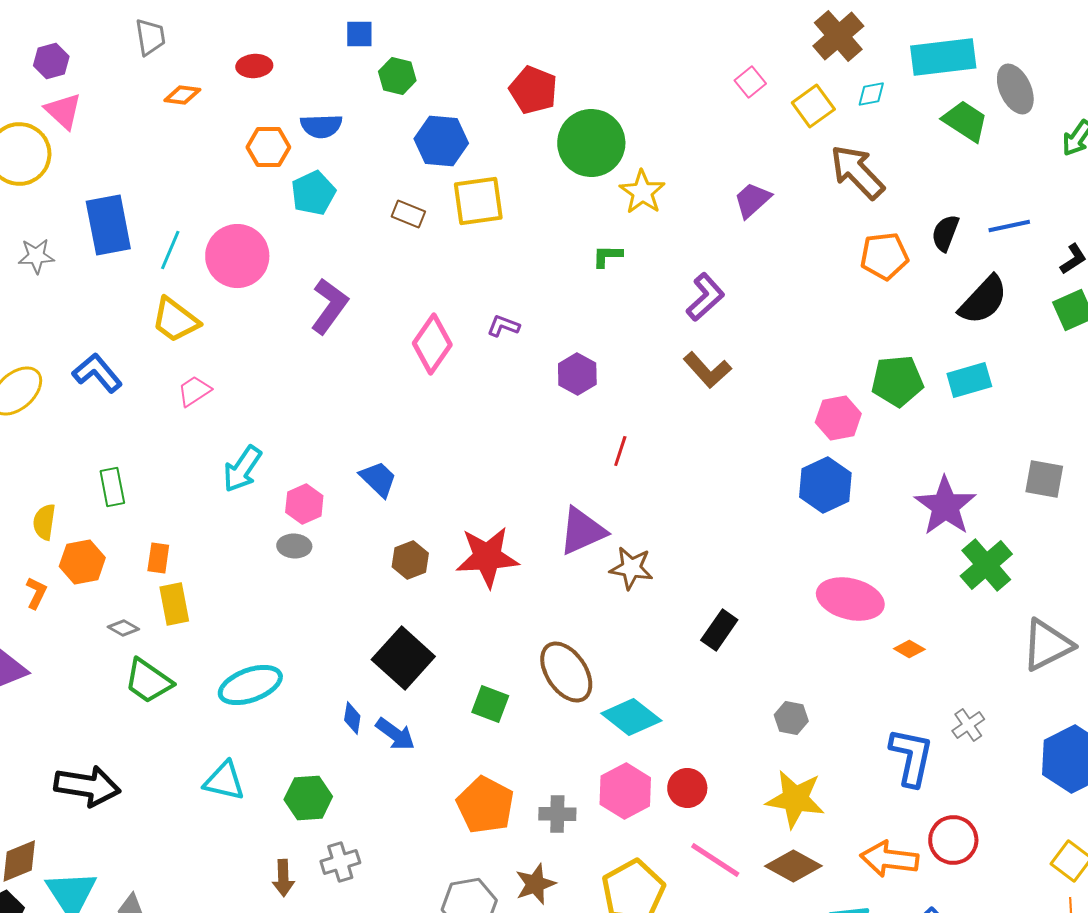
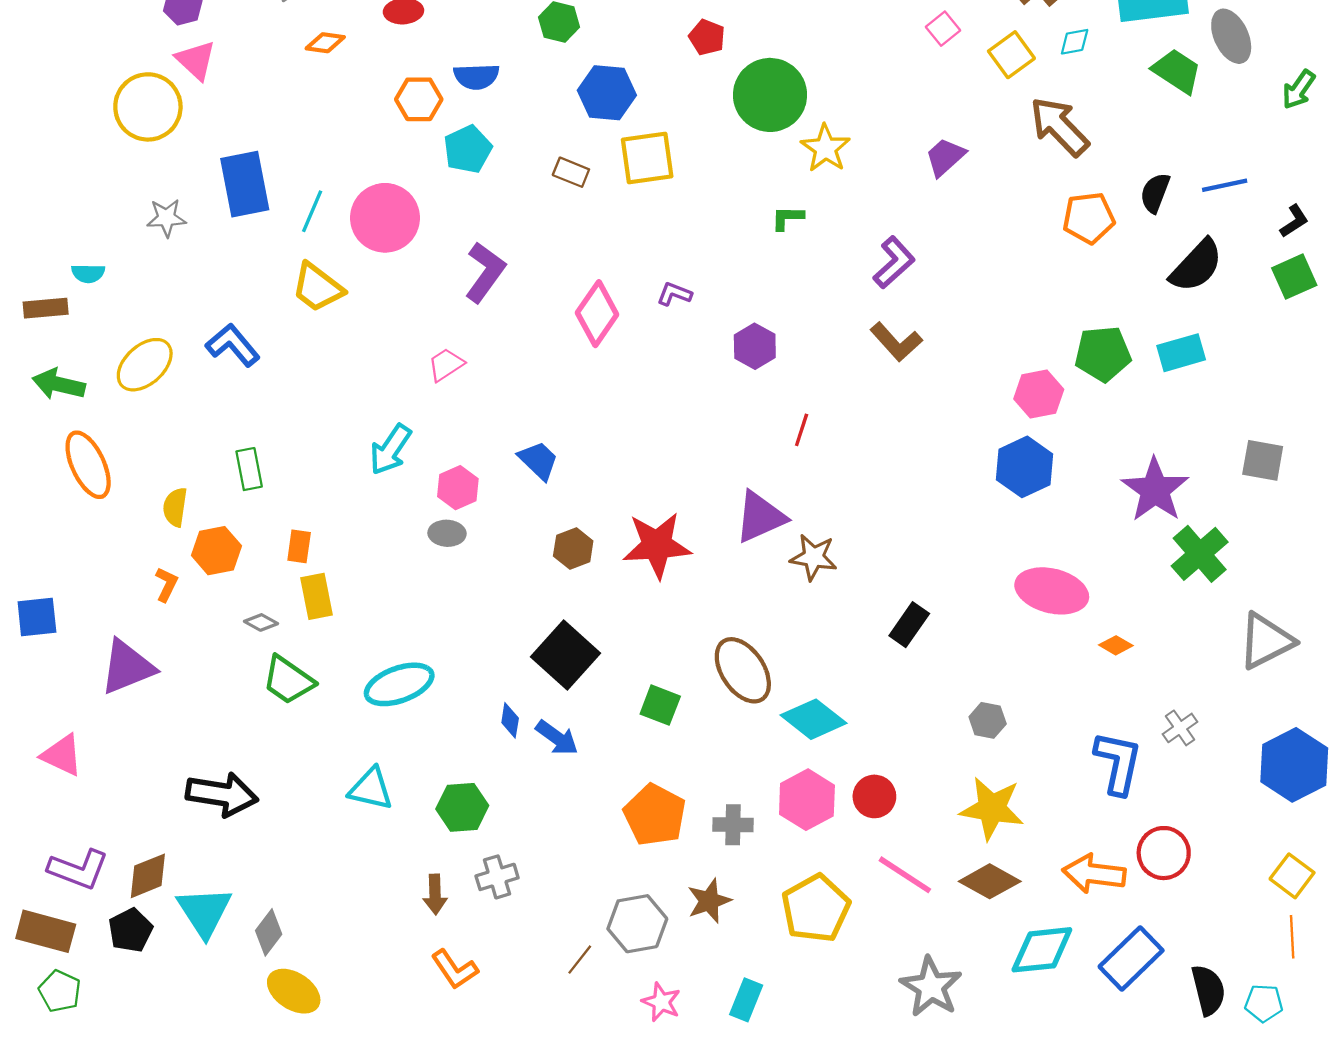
red pentagon: (533, 90) -> (707, 37), size x0.7
pink trapezoid: (194, 391) -> (446, 365), moved

